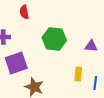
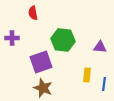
purple square: (16, 63) -> (41, 62), moved

